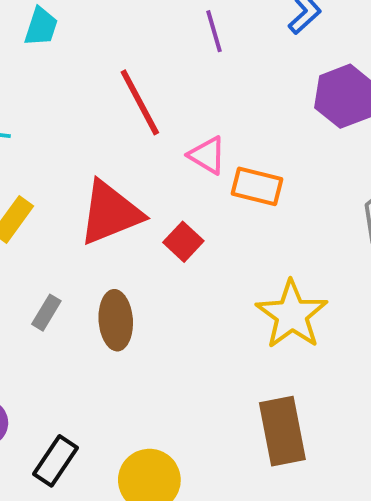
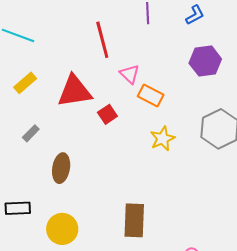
yellow star: (292, 315) -> (162, 139), moved, size x0.7
brown ellipse: (116, 320) -> (61, 168), moved
black rectangle: (55, 461) -> (18, 208), turned 40

